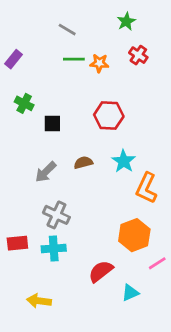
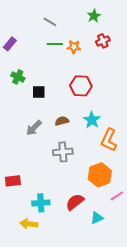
red cross: (138, 55) -> (103, 41), turned 32
gray cross: (56, 215) -> (63, 152), moved, turned -30
cyan cross: (54, 248) -> (41, 203), moved

